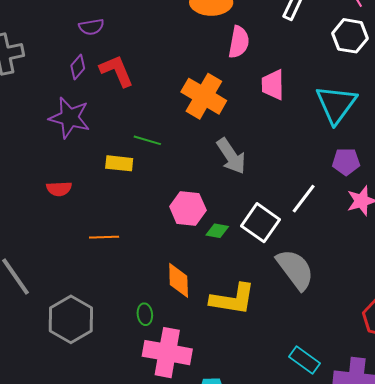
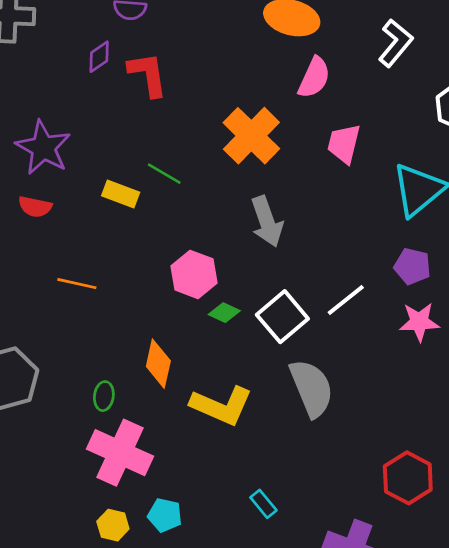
purple star: (69, 118) -> (43, 148), moved
cyan rectangle: (305, 360) -> (263, 504), moved, size x0.7

